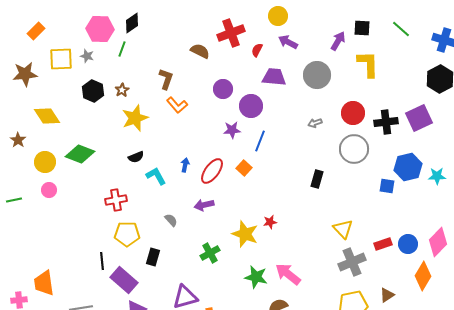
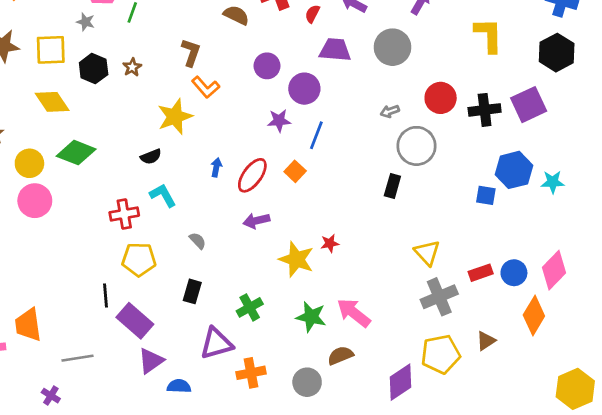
yellow square: (61, 59) -> (51, 50), moved
yellow L-shape: (368, 64) -> (489, 35), moved
yellow diamond: (47, 116) -> (52, 102), moved
yellow star: (135, 118) -> (175, 117), moved
gray circle: (354, 149) -> (417, 146), moved
cyan L-shape: (156, 176) -> (163, 195), moved
pink circle: (49, 190) -> (35, 201), size x1.6
purple arrow: (204, 205) -> (256, 221), moved
green cross: (210, 253) -> (250, 307), moved
black rectangle: (153, 257) -> (192, 291), moved

